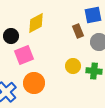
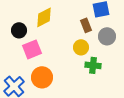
yellow circle: (73, 66) -> (81, 47), moved
green cross: (94, 71) -> (93, 65), moved

